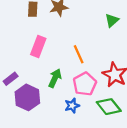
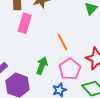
pink rectangle: (38, 46) -> (25, 23), moved

